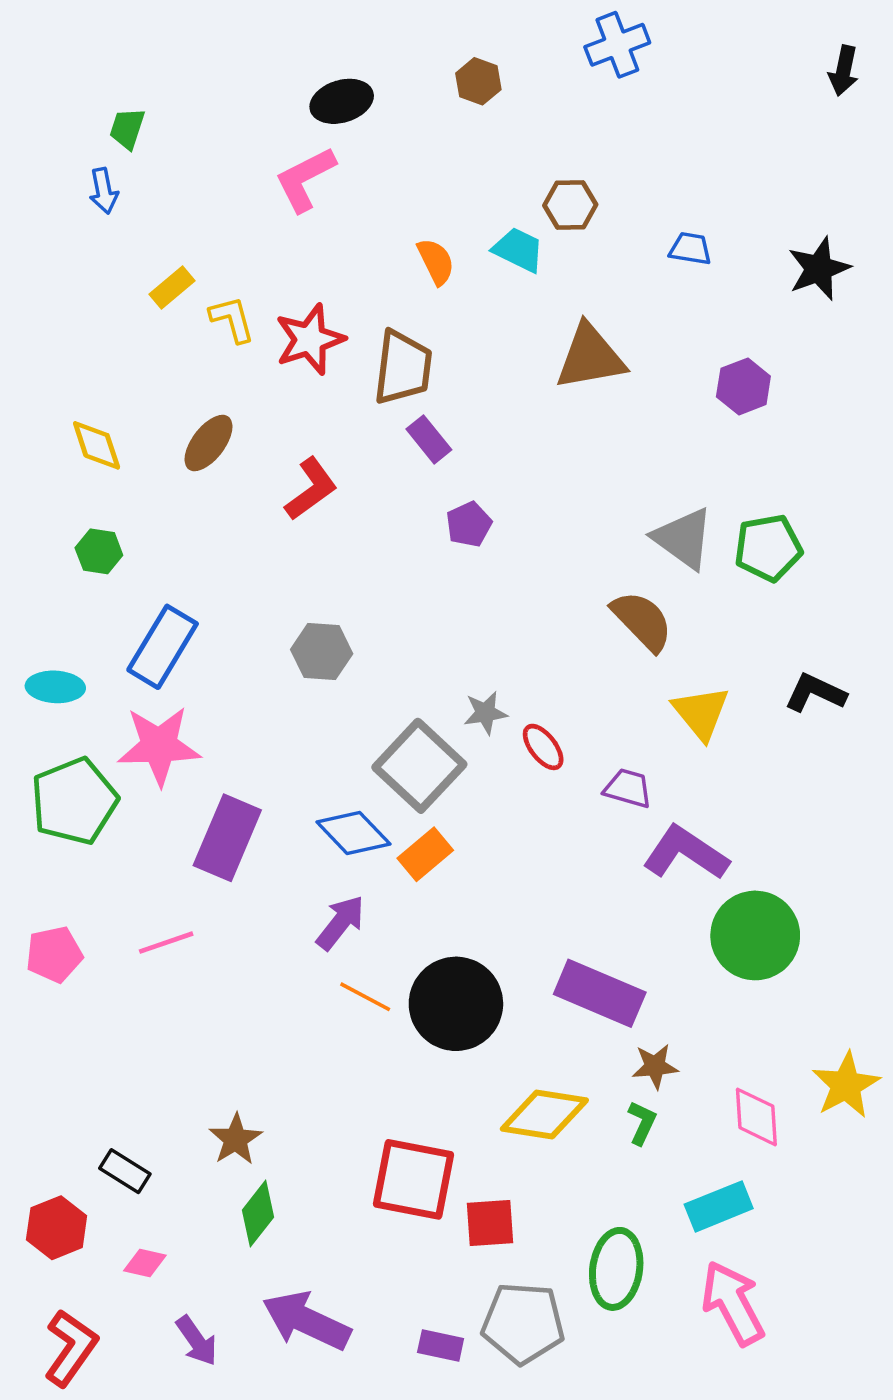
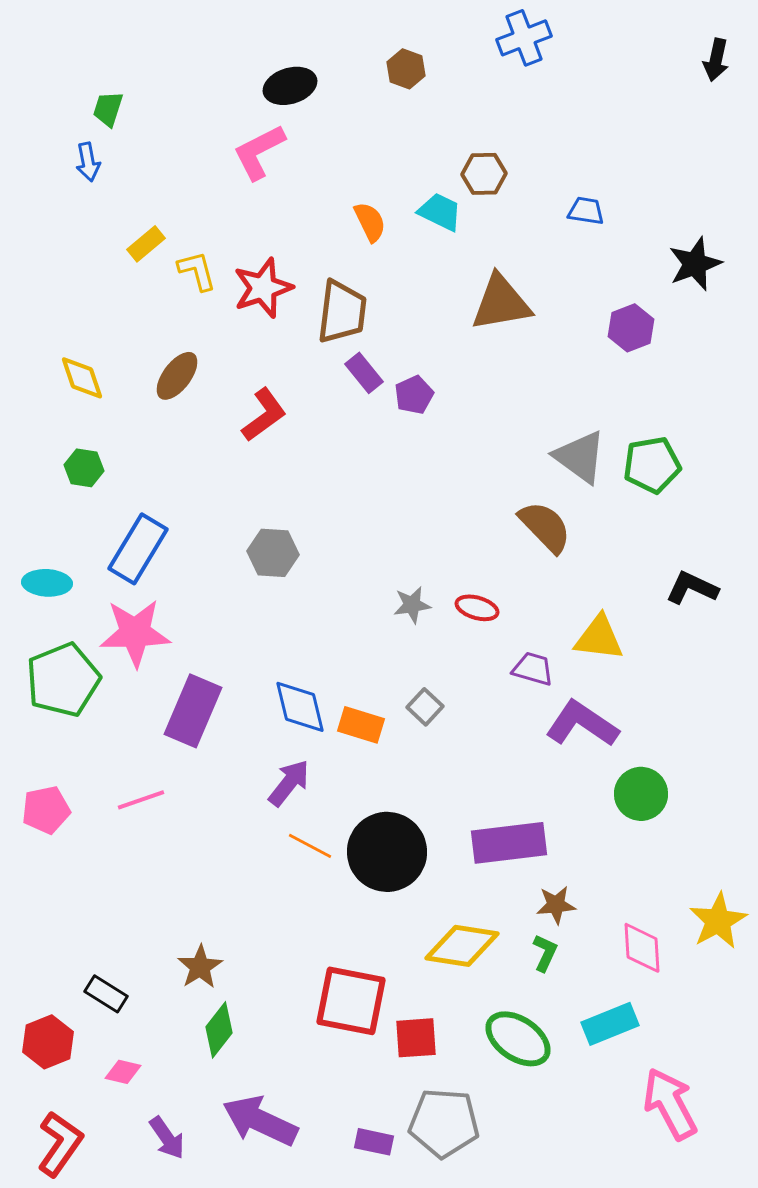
black star: (819, 269) -> (695, 264), moved
purple pentagon: (469, 524) -> (414, 395), moved
yellow triangle: (701, 713) -> (599, 638), moved, turned -44
red ellipse: (543, 747) -> (477, 608), moved, turned -36
gray square: (419, 766) -> (425, 707), moved, size x0.5
blue diamond: (353, 833) -> (300, 707), turned 30
orange rectangle: (425, 854) -> (361, 725), turned 57
green circle: (755, 935) -> (641, 794), size x0.7
purple rectangle: (600, 993) -> (509, 843), turned -30
green ellipse: (616, 1269) -> (518, 1039), moved, turned -64
pink arrow: (733, 1303) -> (670, 1104), moved

